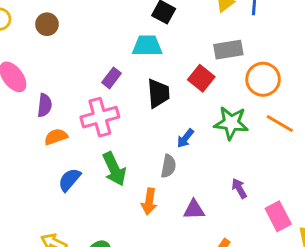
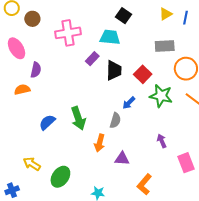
brown circle: (47, 24) -> (32, 19), moved
purple rectangle: (111, 78) -> (92, 59), moved
red square: (201, 78) -> (143, 74), moved
pink cross: (100, 117) -> (68, 33), moved
orange semicircle: (56, 137) -> (22, 89), moved
purple triangle: (194, 210) -> (122, 159), moved

